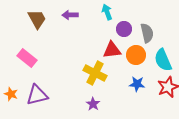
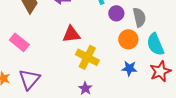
red triangle: (112, 50) -> (71, 34), moved
purple triangle: (37, 95) -> (29, 79), turned -35

